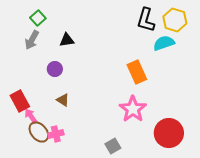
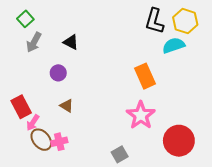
green square: (38, 18) -> (25, 19), moved
black triangle: (67, 40) -> (71, 42), turned 35
pink arrow: (31, 116) -> (33, 123), turned -112

